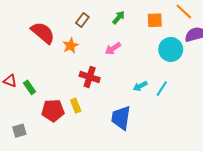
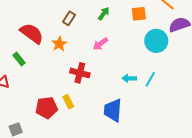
cyan arrow: (140, 86) -> (129, 78), turned 32
green rectangle: (29, 87) -> (19, 59), moved

